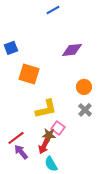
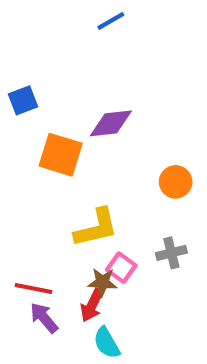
purple diamond: (72, 50) -> (111, 123), moved
gray cross: (85, 110) -> (171, 253), moved, turned 32
red line: (16, 138) -> (33, 288), turned 48

